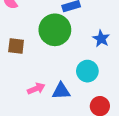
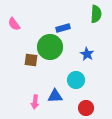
brown square: (16, 46) -> (31, 60), moved
pink arrow: (36, 89) -> (35, 102), moved, turned 120

